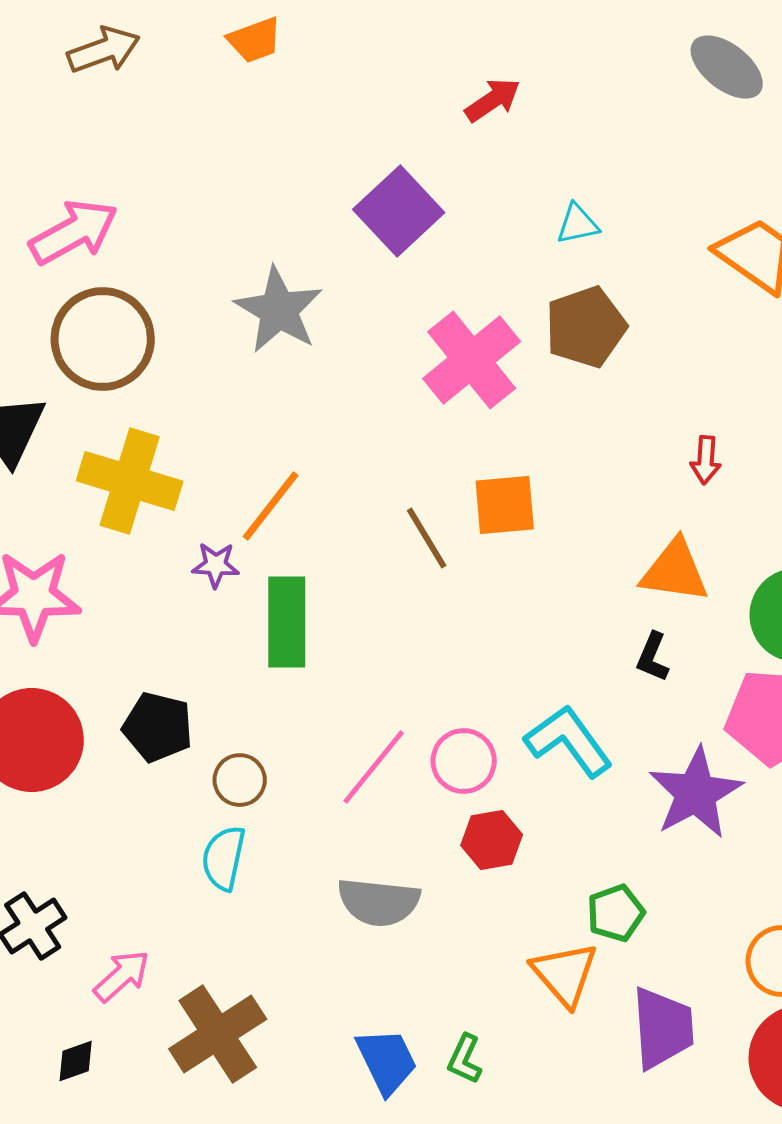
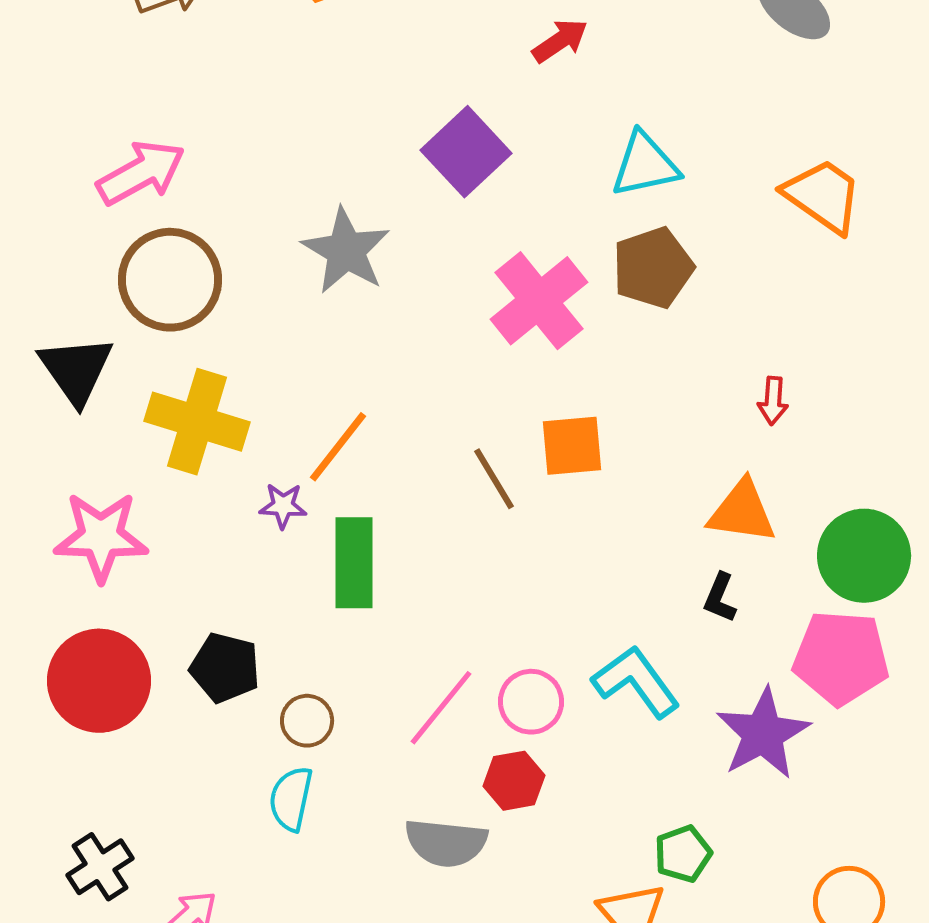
cyan triangle: (578, 224) -> (645, 165), size x1.6
red hexagon: (492, 840) -> (514, 781), moved

